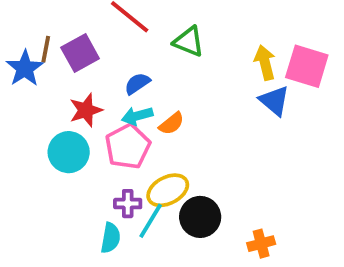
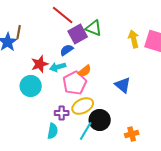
purple square: (80, 53) -> (78, 34), moved
blue triangle: (274, 101) -> (123, 85), moved
cyan arrow: (137, 116) -> (58, 67), moved
pink pentagon: (128, 146) -> (75, 83), moved
cyan line: (151, 221) -> (86, 131), moved

